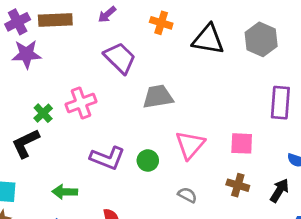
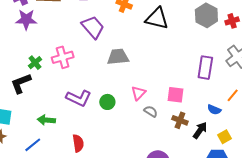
gray hexagon: (261, 39) -> (206, 15), moved
pink triangle: (190, 145) -> (138, 93), size x0.7
brown cross: (238, 185) -> (180, 120), moved
gray semicircle: (187, 195) -> (151, 111), moved

